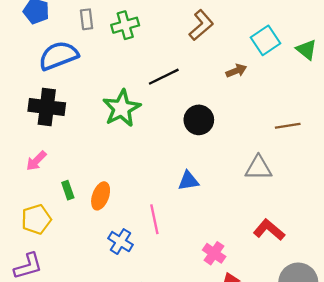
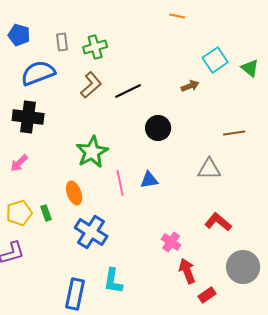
brown L-shape: (201, 25) -> (91, 85), moved
green star: (122, 108) -> (92, 152), moved
green rectangle: (68, 190) -> (46, 213), moved
orange ellipse: (101, 196) -> (74, 193), turned -40
pink line: (154, 219) -> (120, 183), moved
blue cross: (120, 242) -> (91, 232), size x1.5

